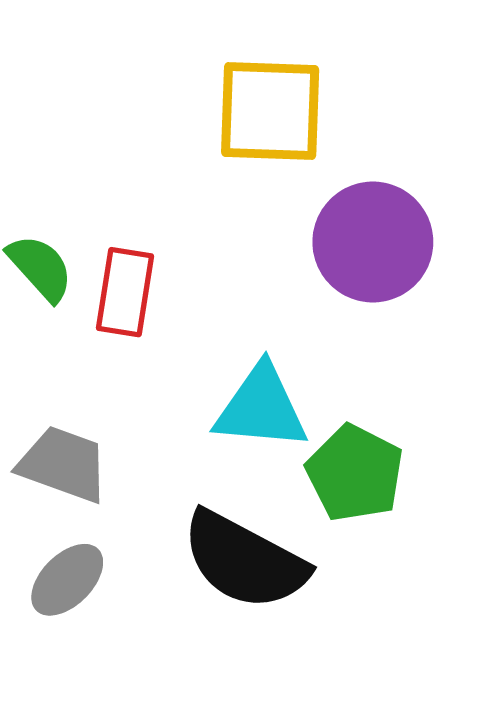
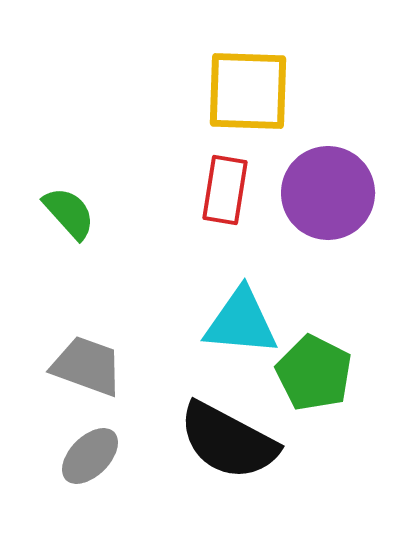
red rectangle: (125, 292) -> (225, 190), moved

